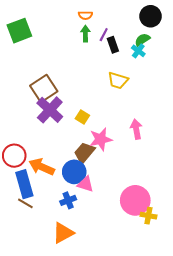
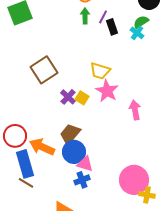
yellow trapezoid: (118, 80) -> (100, 71), moved
purple cross: (50, 110) -> (68, 97), moved, size x0.6
pink star: (101, 139) -> (107, 91), moved, turned -30
brown trapezoid: (84, 153) -> (70, 134), moved
blue cross: (68, 200) -> (82, 180), moved

